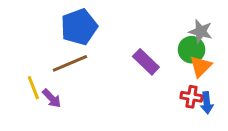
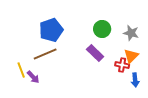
green circle: (192, 50) -> (102, 29), moved
red cross: (192, 97) -> (122, 65), moved

